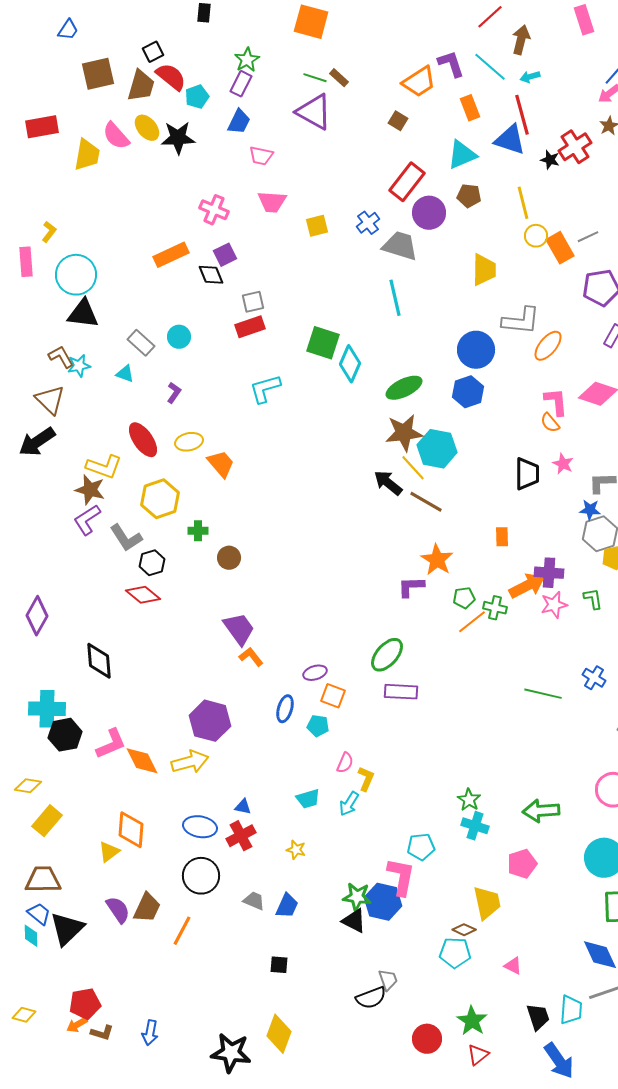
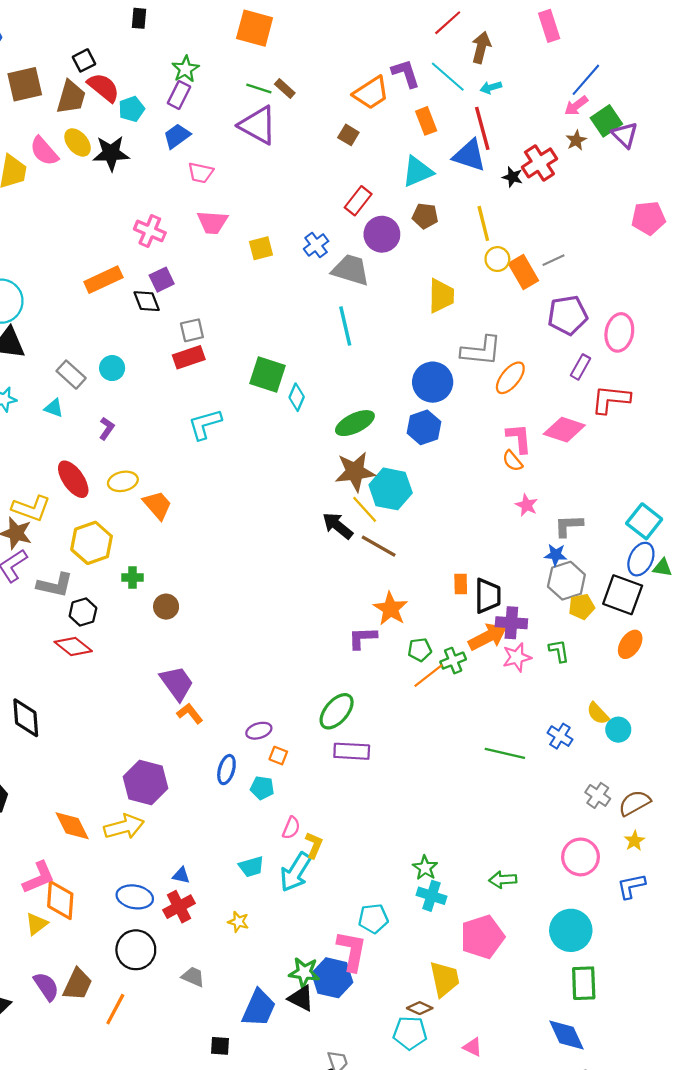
blue trapezoid: (239, 122) -> (177, 136), turned -152
red rectangle: (407, 182) -> (358, 201), size x0.7
cyan diamond: (350, 364) -> (297, 397), size x0.7
black trapezoid: (527, 474) -> (488, 596), moved
gray L-shape: (126, 538) -> (55, 585), turned -44
green cross: (495, 608) -> (453, 661), turned -35
orange square: (333, 696) -> (278, 756), size x0.7
pink L-shape: (111, 744) -> (39, 877), moved
cyan arrow: (349, 804) -> (296, 872), size x1.5
green arrow: (541, 811) -> (503, 880), size x0.7
pink pentagon: (522, 864) -> (482, 937), size x1.4
blue trapezoid: (287, 906) -> (259, 1008), moved, size x1.4

